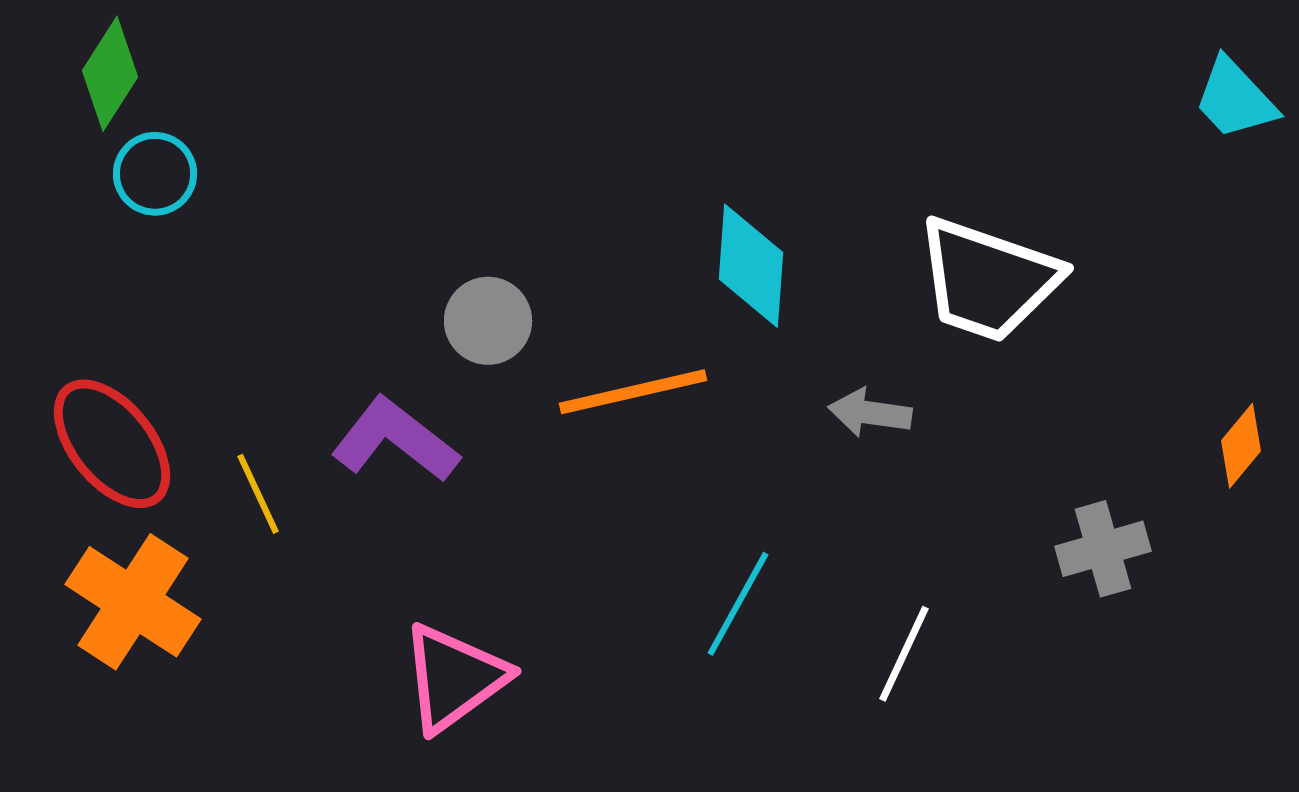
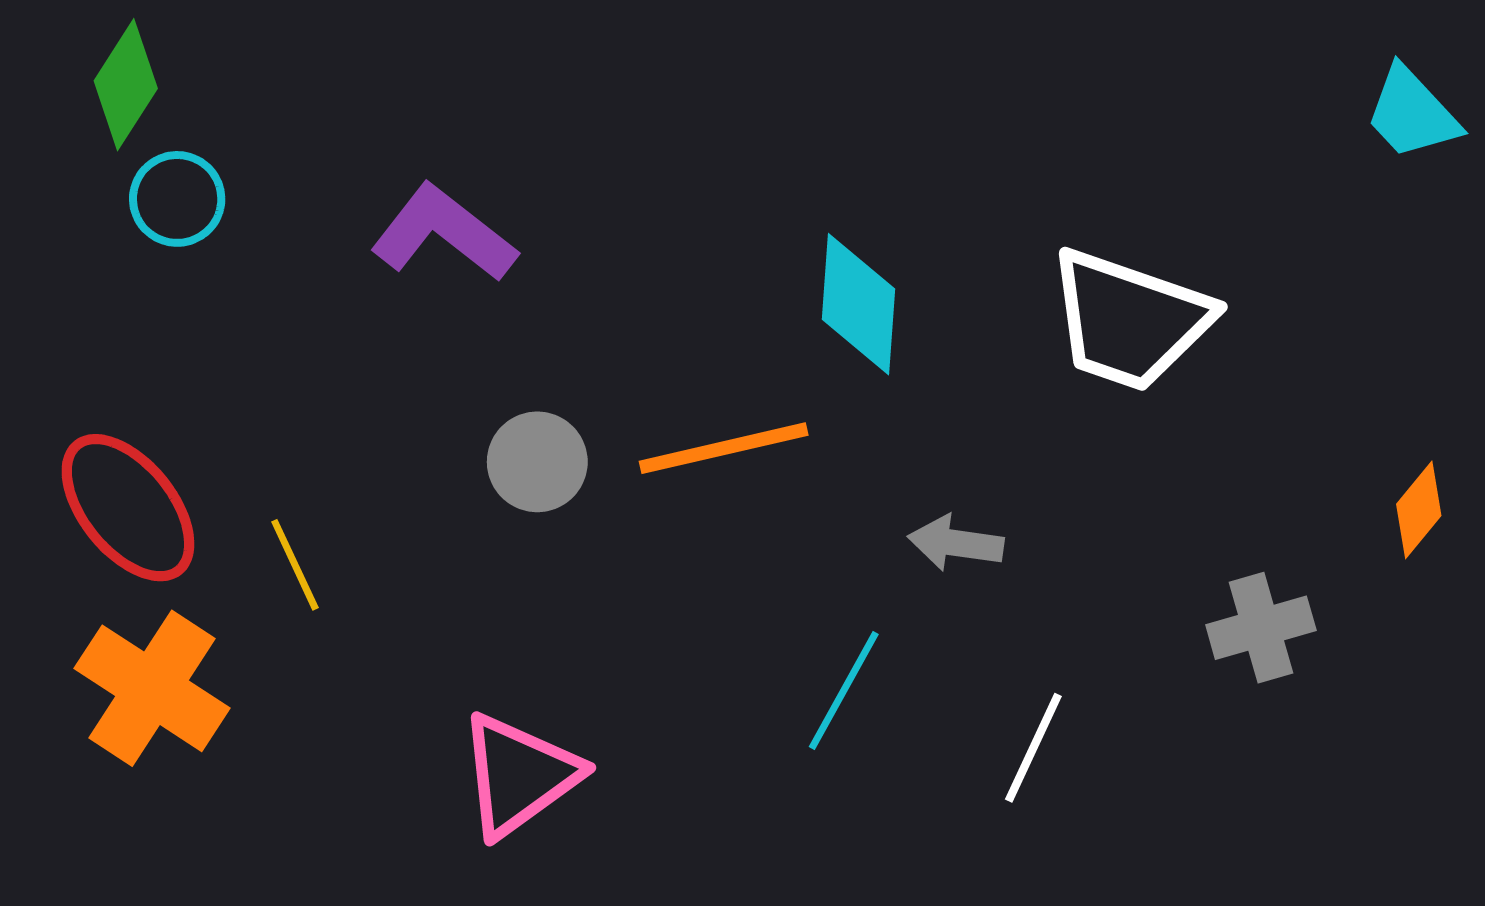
gray circle: (488, 321) -> (537, 462), moved
gray arrow: (870, 413) -> (956, 543), moved
purple L-shape: (395, 440) -> (444, 233), moved

